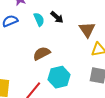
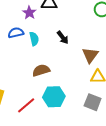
cyan semicircle: (39, 19) -> (34, 39), moved

